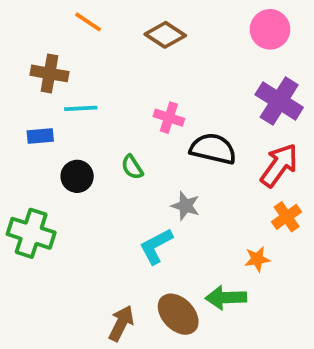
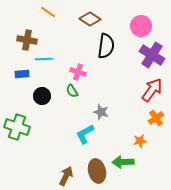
pink circle: (270, 29) -> (141, 26), moved
pink cross: (169, 118) -> (78, 72), moved
black semicircle: (213, 149) -> (106, 46), moved, turned 85
brown ellipse: (178, 314) -> (97, 171), turned 30

